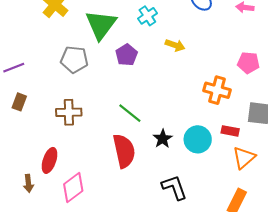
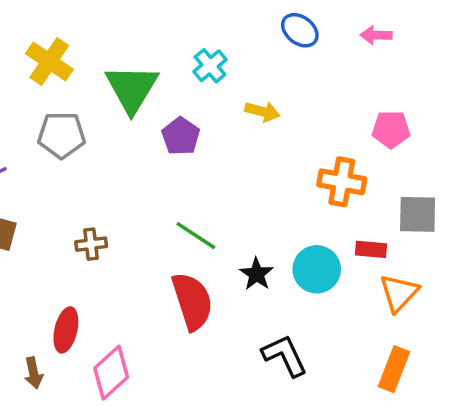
gray pentagon: (74, 59) -> (62, 135), moved
brown cross: (69, 112) -> (91, 244), size x0.7

